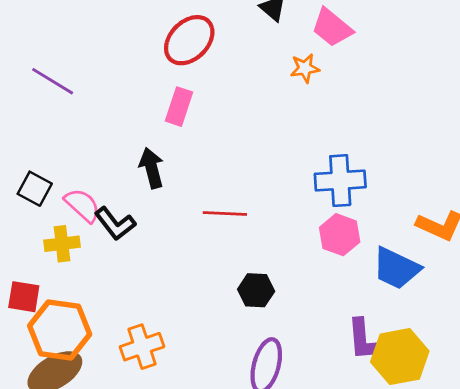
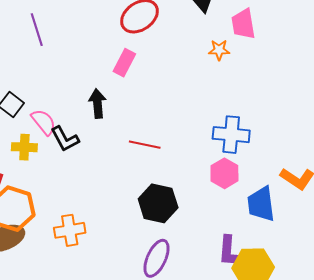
pink trapezoid: (332, 28) -> (243, 24), turned 32
purple line: (53, 81) -> (37, 30), turned 32
blue trapezoid: (396, 268) -> (261, 204), turned 48
black hexagon: (256, 290) -> (158, 203), size x1.5

